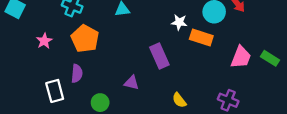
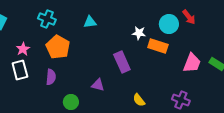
white rectangle: (55, 91) -> (20, 70), moved

